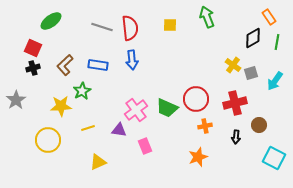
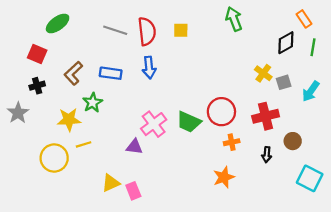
yellow square: (170, 25) -> (181, 30), moved
black cross: (33, 68) -> (37, 86), moved
yellow line: (88, 128) -> (84, 144), moved
pink rectangle: (145, 146) -> (133, 191), moved

